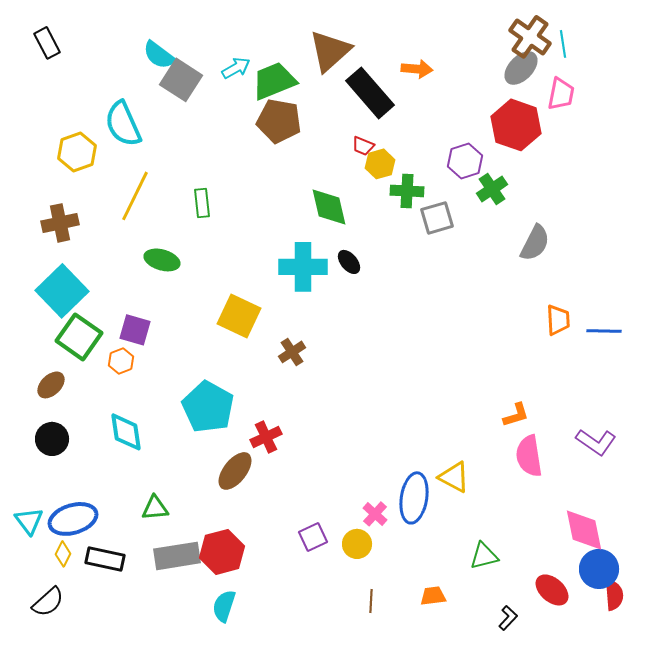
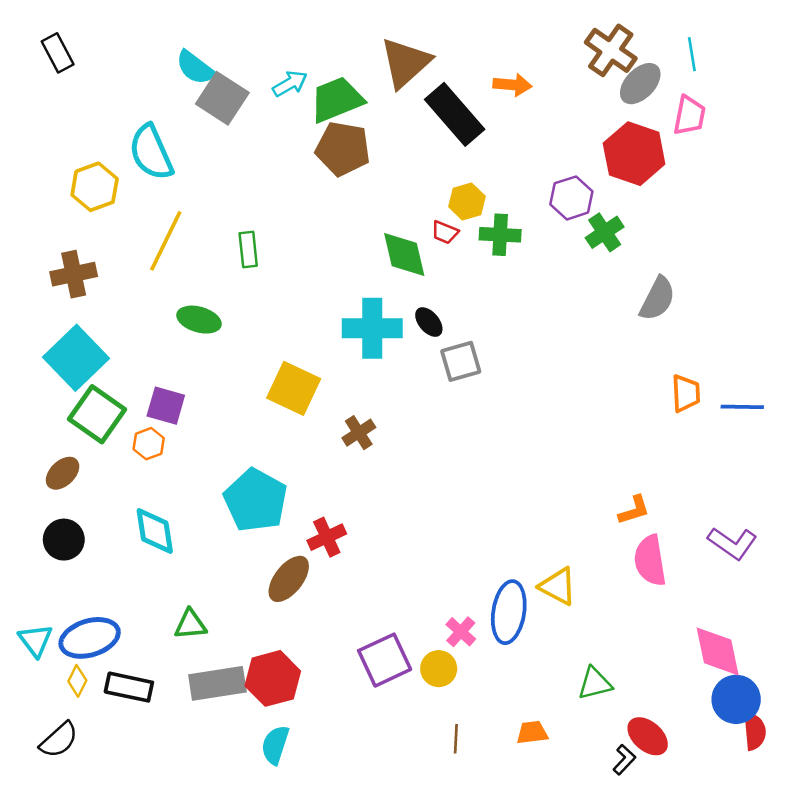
brown cross: (530, 37) -> (611, 50), moved
red trapezoid: (363, 146) -> (445, 232), moved
gray square: (437, 218) -> (461, 361), moved
purple square: (313, 537) -> (385, 660), size x1.5
red ellipse: (552, 590) -> (648, 736), moved

